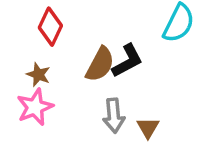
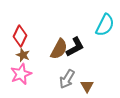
red diamond: (50, 27) -> (20, 36), moved
gray arrow: (114, 116) -> (67, 79), turned 36

